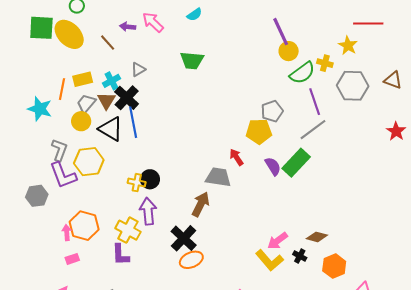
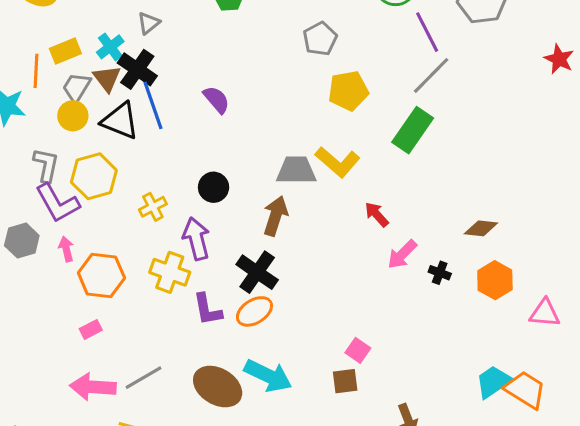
gray pentagon: (272, 111) -> (320, 39), moved
red arrow: (236, 157) -> (377, 215), moved
purple semicircle: (273, 166) -> (216, 100), moved
black circle: (150, 179) -> (214, 187), moved
yellow cross: (137, 183) -> (153, 207), moved, turned -30
pink arrow: (67, 233) -> (66, 249), moved
brown diamond: (317, 237) -> (481, 228), moved
purple L-shape: (121, 255) -> (207, 309), moved
orange ellipse: (191, 260) -> (254, 311), moved
yellow L-shape: (269, 260) -> (338, 162), moved

